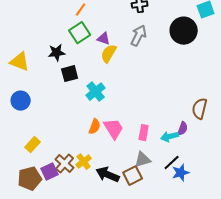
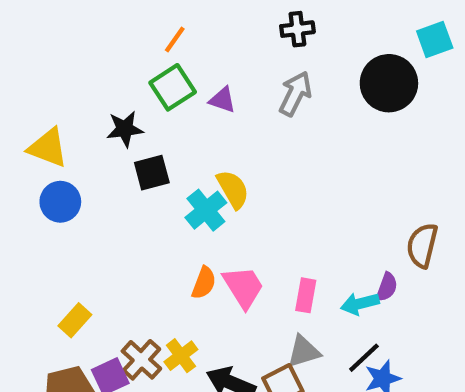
yellow semicircle: (109, 54) -> (233, 189), moved, turned 120
blue circle: (21, 101) -> (60, 202), moved

